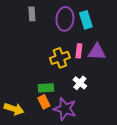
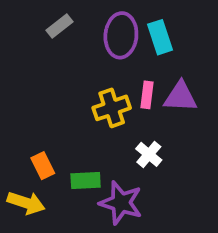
gray rectangle: (32, 14) -> (60, 26), turned 56
green rectangle: (46, 88) -> (86, 180), moved
orange rectangle: (44, 102) -> (43, 166), moved

